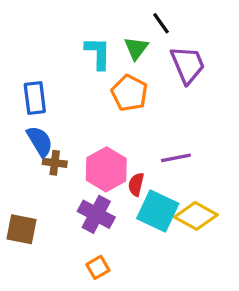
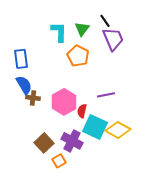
black line: (161, 23) -> (105, 21), moved
purple cross: (96, 214) -> (72, 141), moved
brown square: (21, 229) -> (44, 143), moved, turned 36

